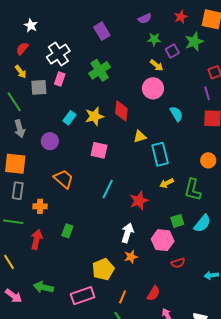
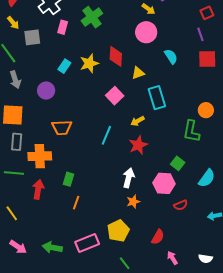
pink rectangle: (60, 79) -> (63, 27), moved
yellow triangle: (140, 137) -> (138, 73), moved
pink square: (99, 150) -> (115, 96), moved, turned 36
orange circle: (208, 160) -> (206, 110), moved
orange trapezoid: (64, 179) -> (62, 128), turned 140
yellow arrow: (167, 183) -> (137, 121), moved
orange cross: (40, 206) -> (40, 156), size x1.6
green square: (177, 221) -> (178, 163), turned -32
cyan semicircle: (202, 224) -> (207, 178), moved
yellow pentagon: (103, 269) -> (118, 231), moved
green arrow: (43, 287) -> (52, 247), moved
orange line: (123, 297) -> (76, 203), moved

